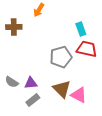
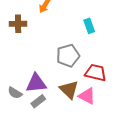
red trapezoid: (87, 49) -> (96, 73), moved
gray semicircle: (12, 82) -> (15, 93), moved
purple triangle: (31, 83) -> (36, 83), size x1.5

